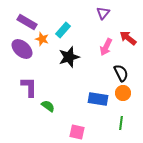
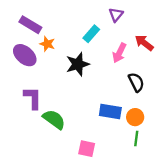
cyan rectangle: (63, 30) -> (91, 34), moved
orange circle: (123, 93) -> (135, 117), moved
green semicircle: (48, 106) -> (54, 119), size x1.5

